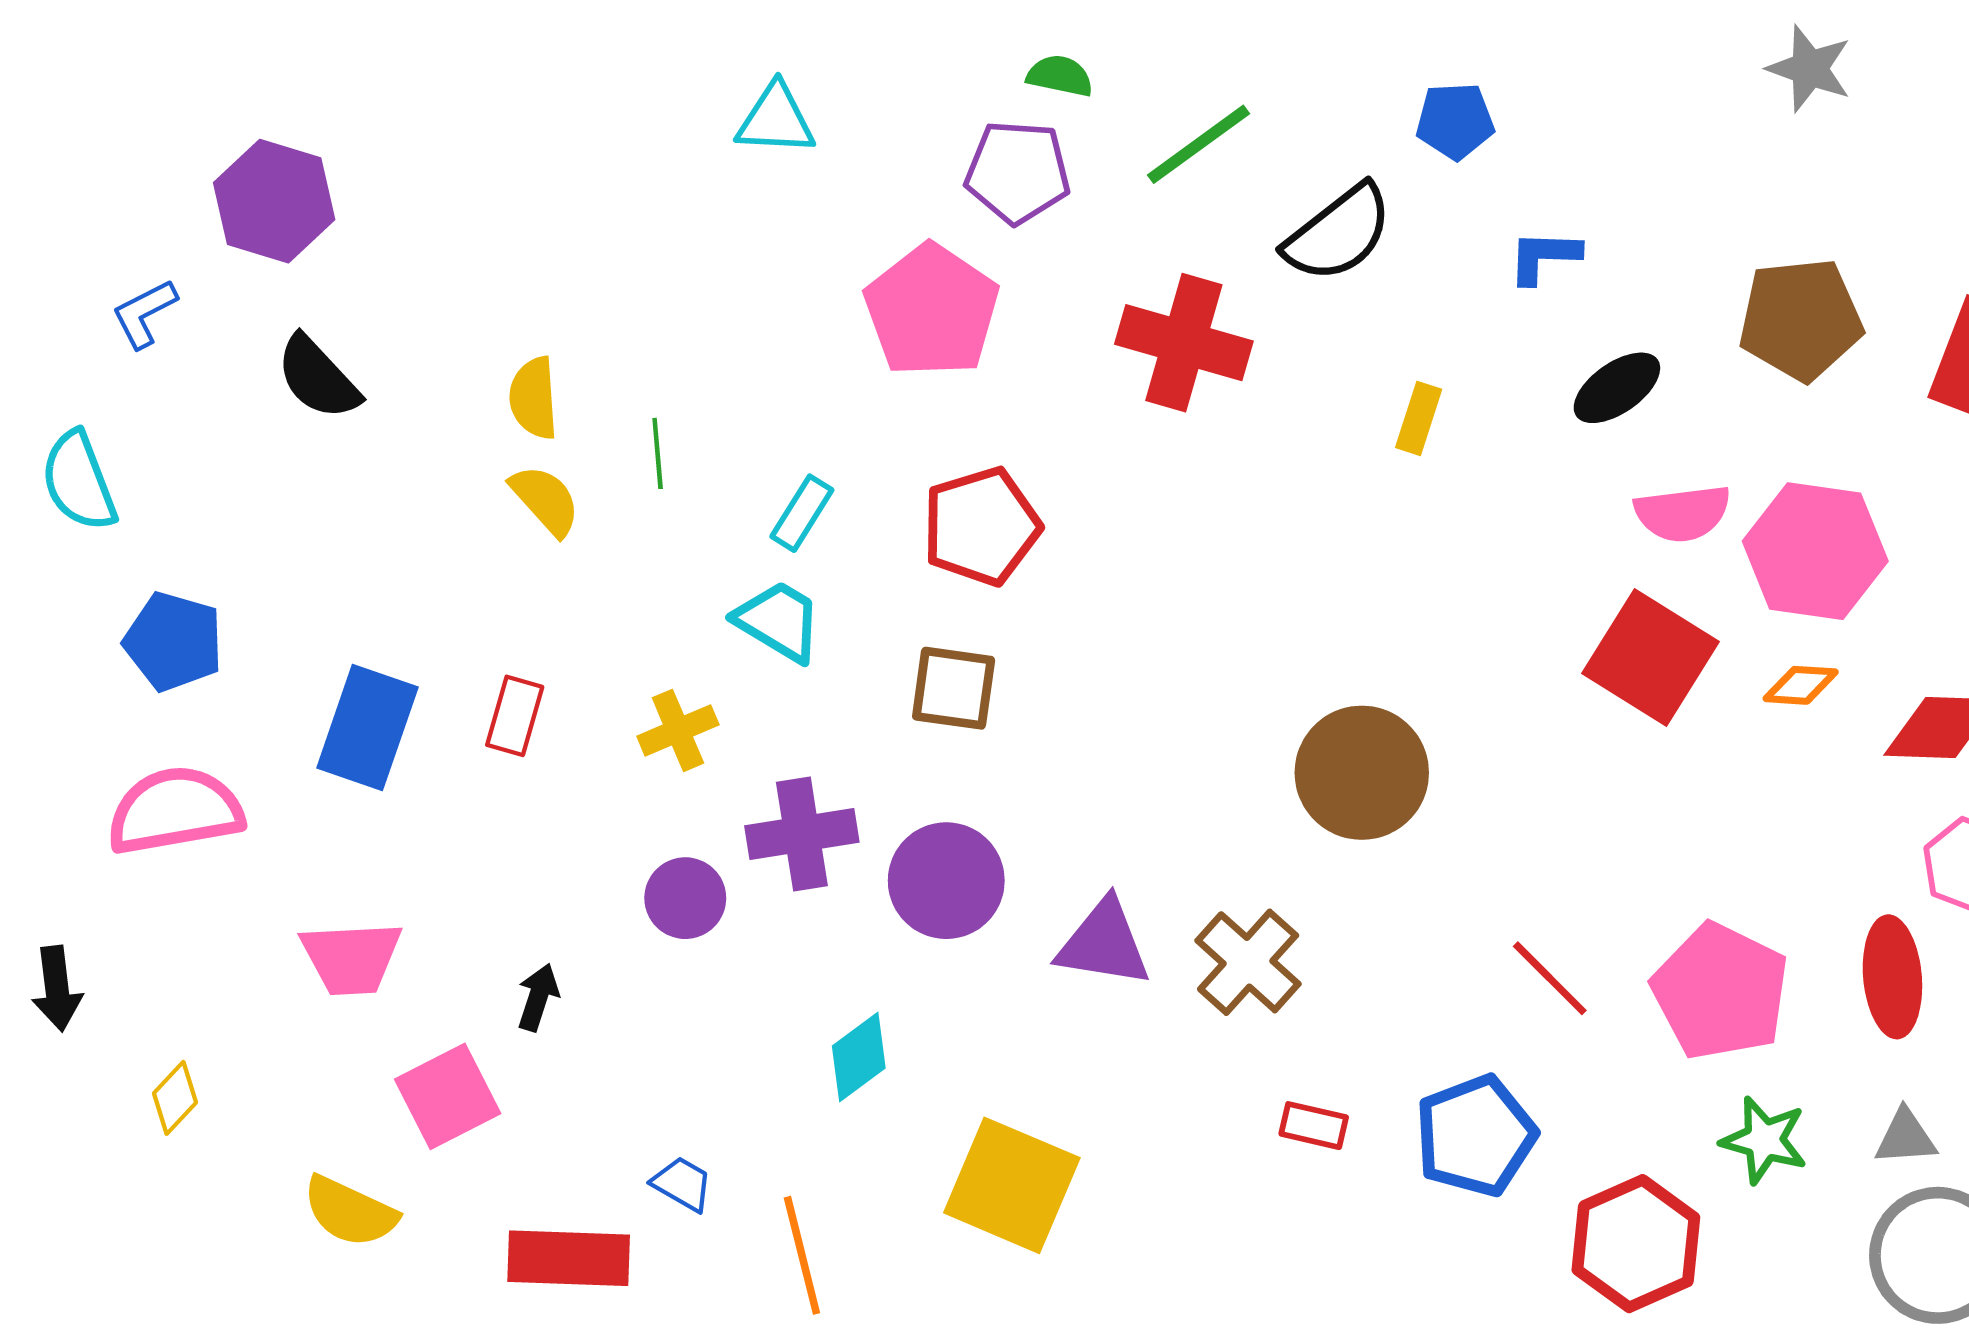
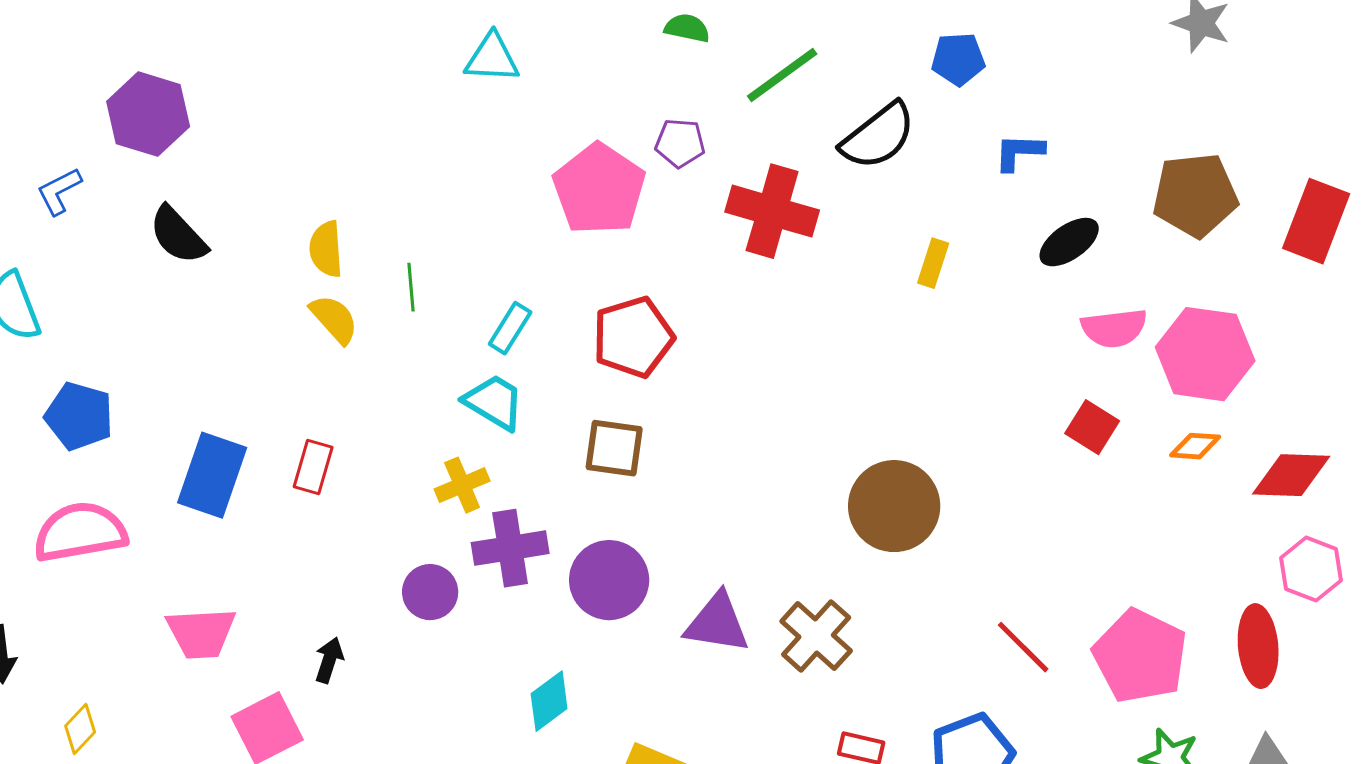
purple pentagon: (1018, 172) -> (680, 143), moved, size x0.7
red square: (1650, 658) -> (1092, 427), size x0.6
yellow cross: (678, 730) -> (462, 485), moved

